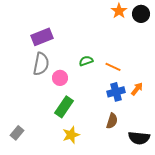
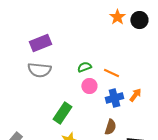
gray semicircle: (41, 64) -> (39, 70), turned 85
pink circle: (60, 78) -> (89, 86), moved

